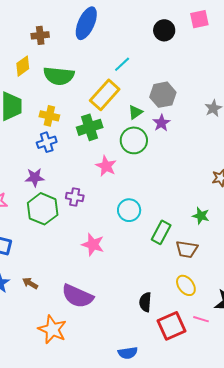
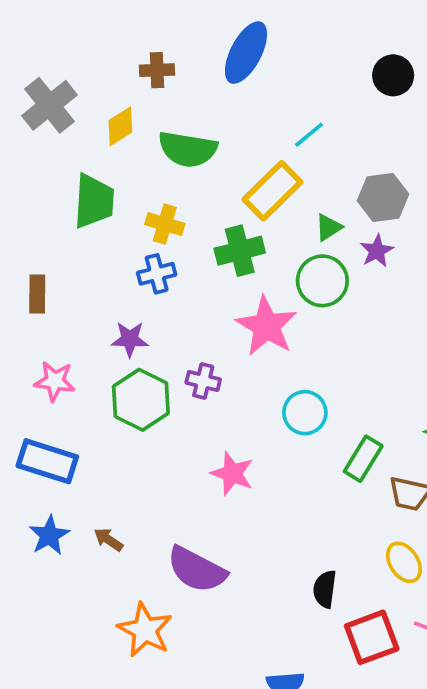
pink star: (106, 166) -> (266, 326), size x1.5

